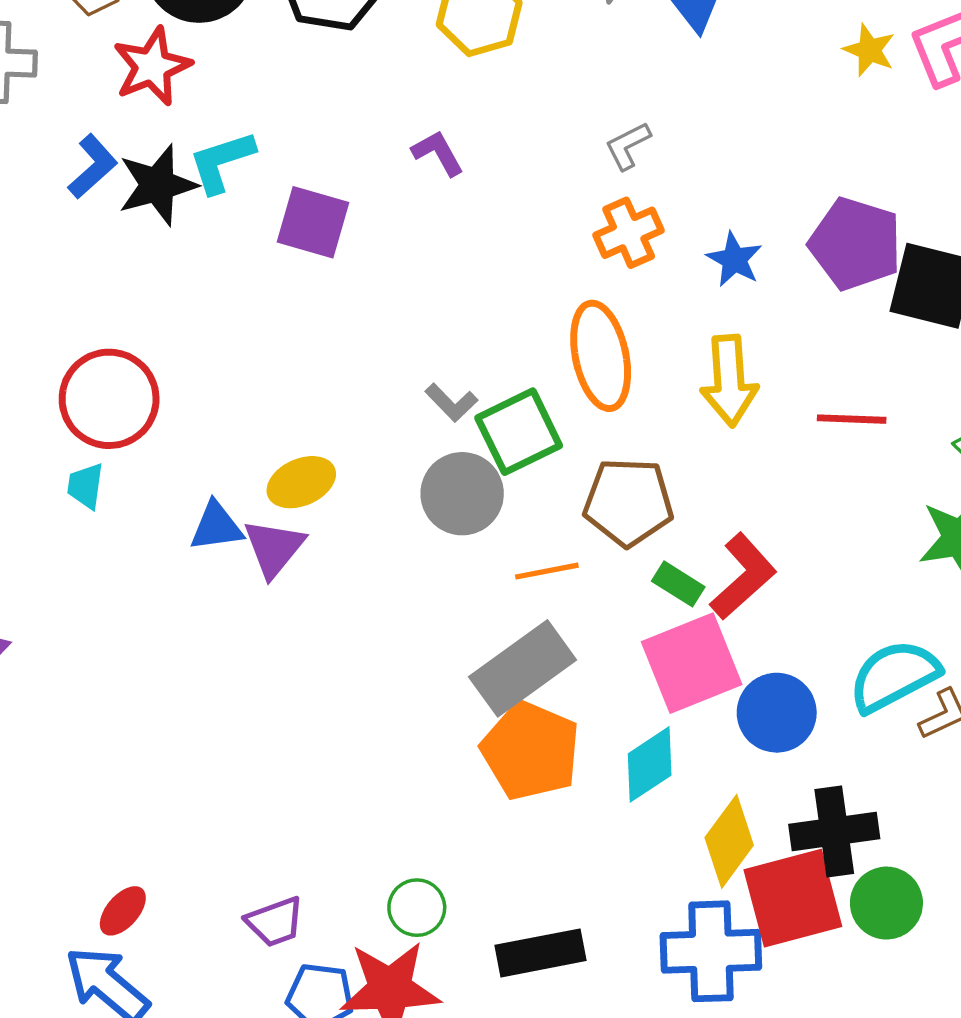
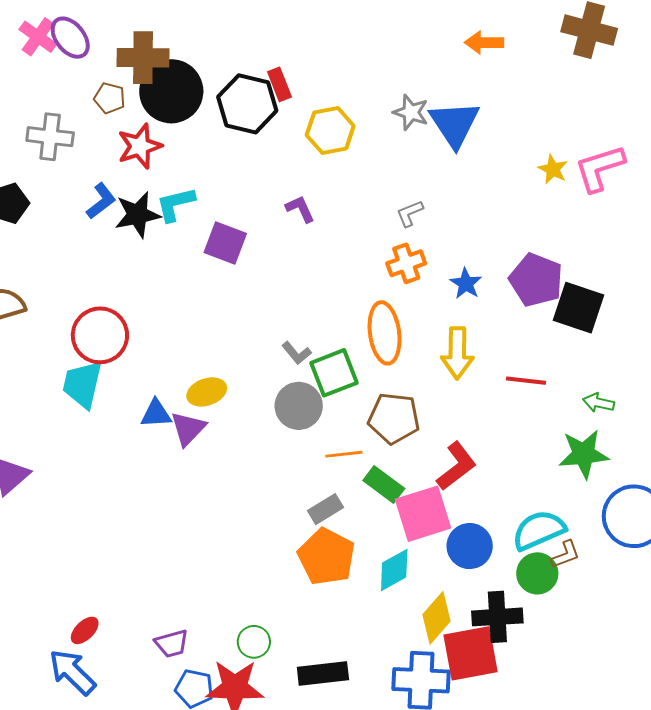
cyan trapezoid: (85, 486) -> (82, 384), size x1.8
green rectangle: (678, 584) -> (384, 485), moved, size x1.4
gray rectangle: (523, 668) -> (326, 509), size x0.6
green circle: (886, 903) -> (537, 573), moved

